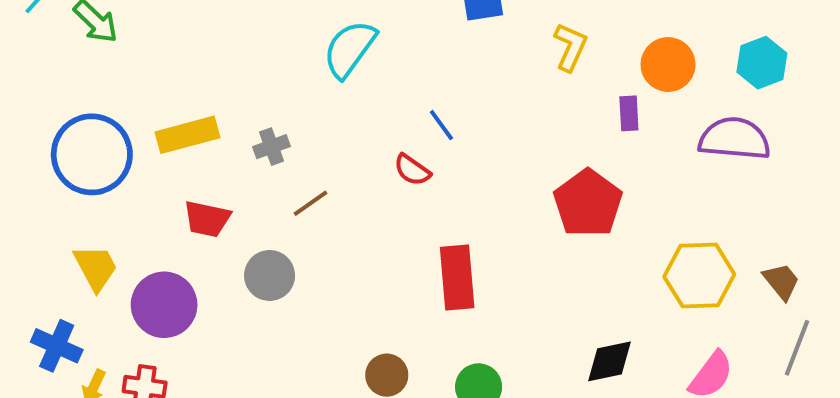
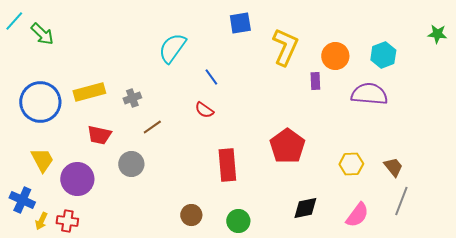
yellow L-shape: (570, 47) -> (285, 47), size x1.5
blue line: (441, 125) -> (211, 77), moved
red pentagon: (588, 203) -> (287, 146), moved
yellow hexagon: (699, 275) -> (351, 164), size x0.7

